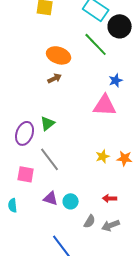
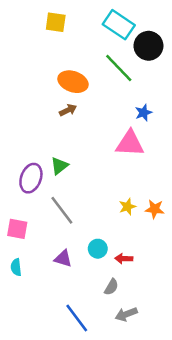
pink square: (26, 174) -> (17, 229), moved
red arrow: (110, 198) -> (124, 259), moved
cyan circle: (71, 201) -> (98, 249), moved
gray arrow: (111, 225) -> (126, 314), moved

